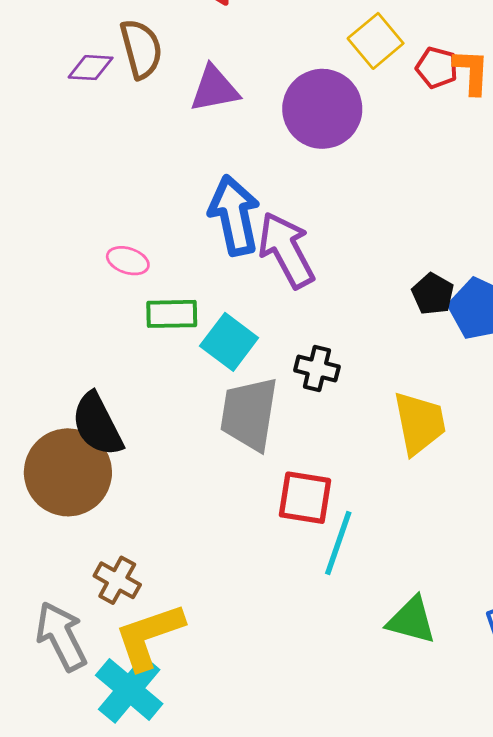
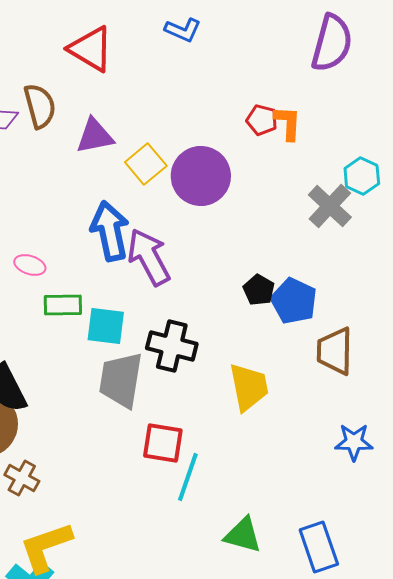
yellow square: (376, 41) -> (146, 164), moved
purple circle: (322, 109) -> (201, 176), moved
cyan square: (229, 342) -> (106, 326), turned -30
black cross: (317, 369) -> (172, 346), size x1.5
brown cross: (117, 580) -> (22, 478), moved

